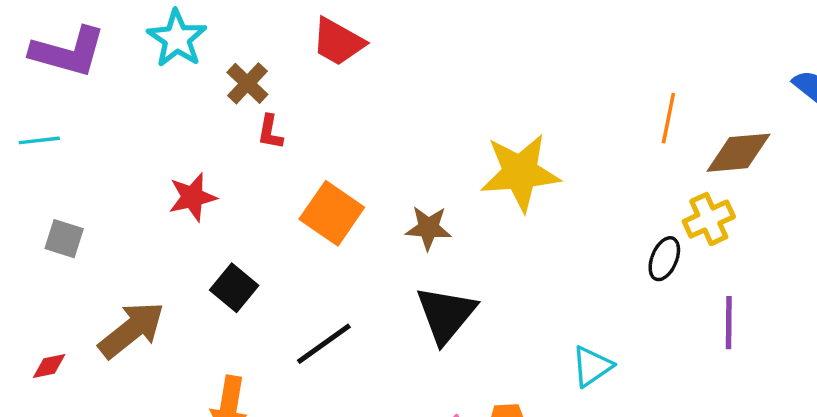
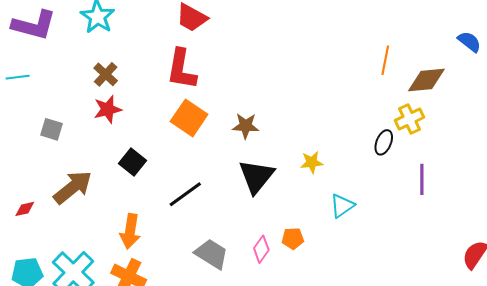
brown cross: (247, 83) -> (106, 74), moved
red L-shape: (270, 132) -> (181, 69), moved, size x2.0
yellow star: (520, 172) -> (312, 162), moved, size x0.5
gray square: (64, 239) -> (52, 129), moved

